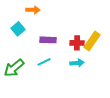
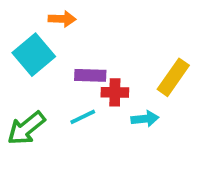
cyan square: (18, 29) -> (34, 55), size x1.5
red cross: (77, 43) -> (115, 92), moved

